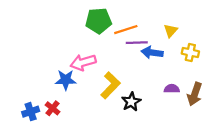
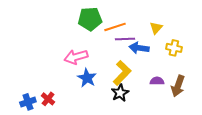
blue star: (66, 80) -> (87, 78), moved, turned 30
yellow L-shape: (110, 85) -> (122, 73), moved

